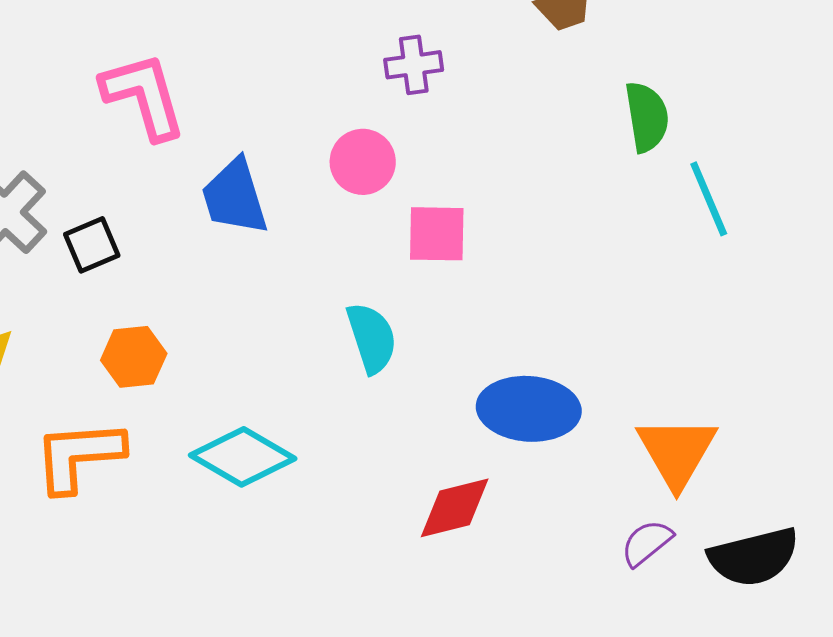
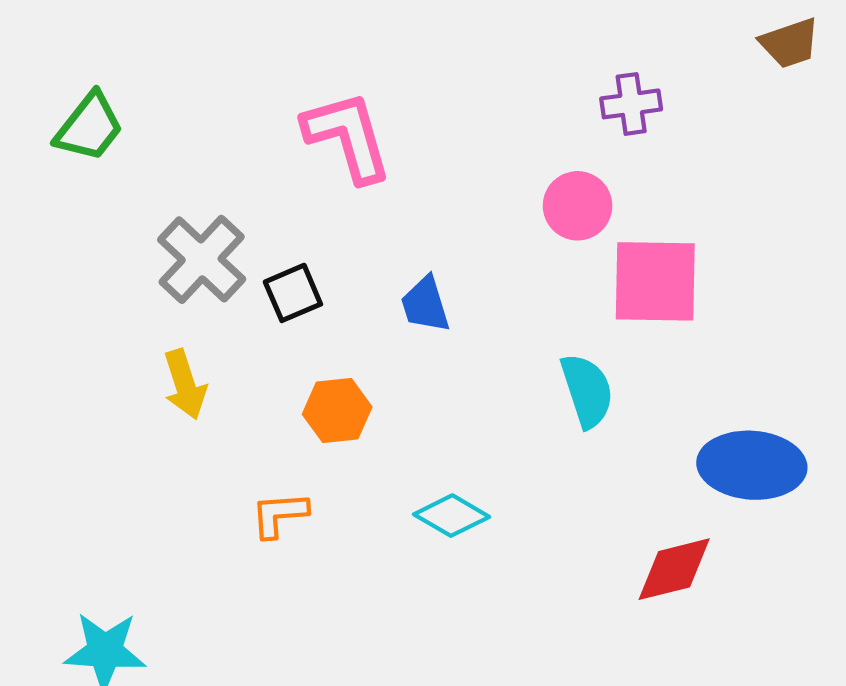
blue trapezoid: (235, 197) -> (425, 305), moved, size x0.7
pink square: (437, 234) -> (655, 281), size x1.4
orange L-shape: (79, 456) -> (279, 515), size x0.6
cyan diamond: (243, 457) -> (452, 516), size x0.7

